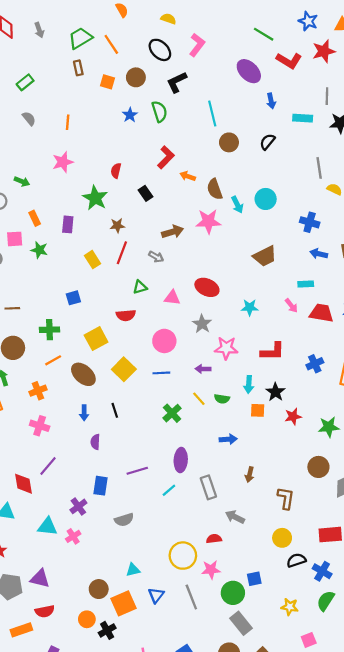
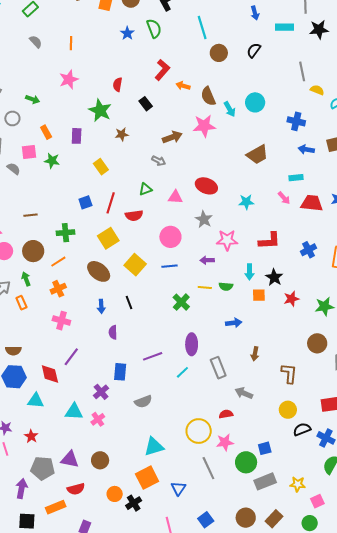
red line: (122, 253) -> (111, 203), moved
orange line: (53, 360) -> (58, 262), moved
yellow line: (199, 399) -> (205, 288), turned -40
cyan triangle: (133, 570) -> (154, 447), size x1.5
brown circle: (99, 589) -> (100, 460), moved
blue triangle: (156, 595) -> (178, 488), moved
yellow star: (290, 607) -> (298, 484), moved
gray rectangle: (241, 623) -> (265, 481), moved, turned -70

